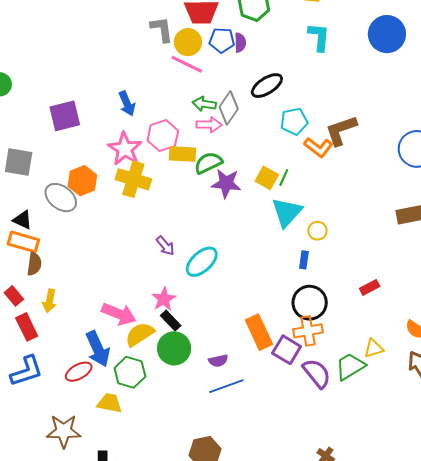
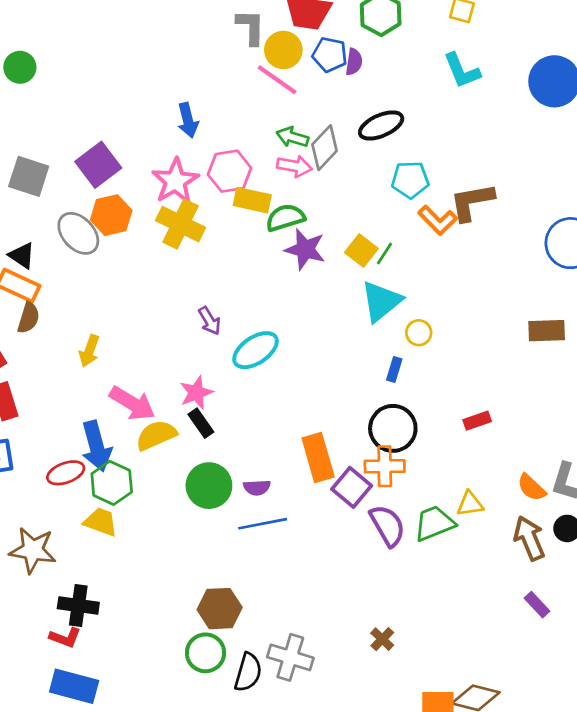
cyan L-shape: (319, 37) -> (462, 71), turned 144
purple square: (65, 116) -> (98, 165), moved, turned -32
yellow arrow: (50, 301) -> (89, 351), moved
green circle: (174, 348) -> (209, 486), moved
green hexagon: (130, 372) -> (112, 483), moved

